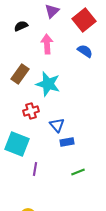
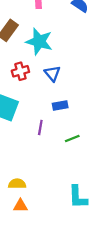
blue triangle: (57, 125) -> (52, 73), moved
purple line: (35, 169) -> (40, 127), moved

